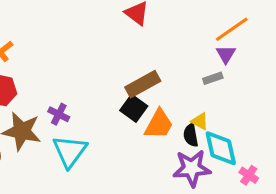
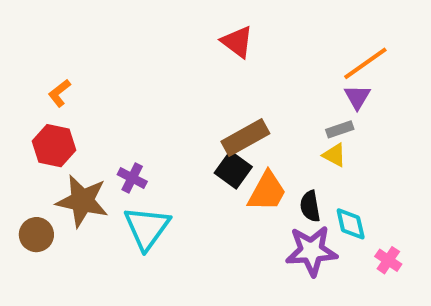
yellow triangle: (200, 121) -> (334, 155), moved
cyan diamond: (221, 148) -> (351, 224), size x0.7

